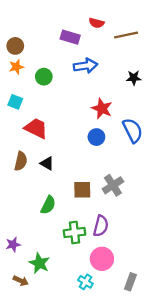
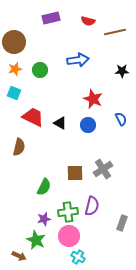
purple rectangle: (70, 37) -> (51, 18), moved, turned -30
brown circle: (15, 46) -> (14, 42), size x1.5
orange star: (16, 67) -> (15, 69), moved
blue semicircle: (133, 130) -> (121, 119), size x0.6
black triangle: (47, 163) -> (60, 123), moved
purple star: (13, 245) -> (44, 219), moved
pink circle: (102, 259) -> (69, 236), moved
gray rectangle: (130, 282) -> (122, 223), moved

